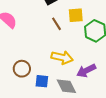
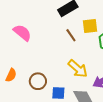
yellow arrow: (62, 58) -> (78, 69), turned 30

